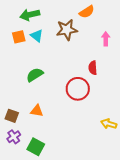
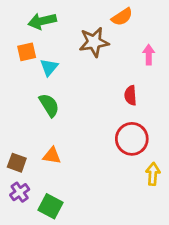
cyan triangle: (37, 36) -> (49, 67), moved, turned 32
green semicircle: (35, 75) -> (49, 105), turned 90
red circle: (78, 89) -> (132, 139), moved
yellow arrow: (109, 124) -> (153, 174), turned 77

